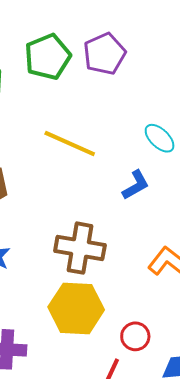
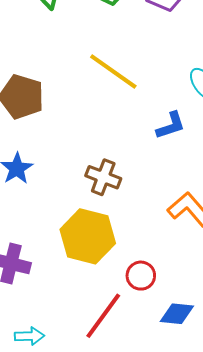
brown cross: (80, 248) -> (103, 177), size x0.7

